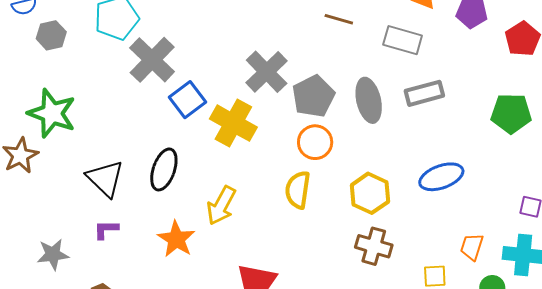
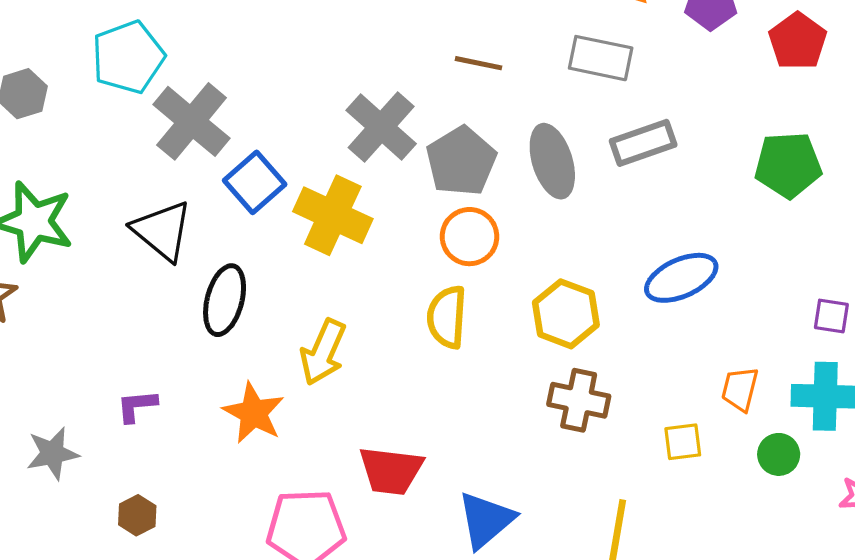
brown line: (339, 19) -> (479, 63), moved
black triangle: (105, 179) -> (162, 231), moved

